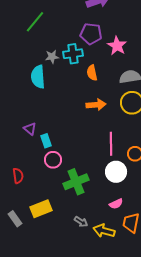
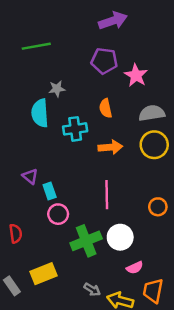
green line: (35, 22) -> (36, 46), turned 40
cyan cross: (73, 54) -> (75, 129), moved
pink line: (111, 144) -> (107, 195), moved
white circle: (116, 172) -> (120, 237), moved

